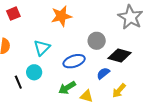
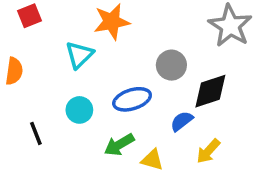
cyan triangle: (42, 48) -> (79, 55), moved
black diamond: (120, 55) -> (210, 91), turned -35
cyan circle: (34, 72) -> (79, 110), moved

